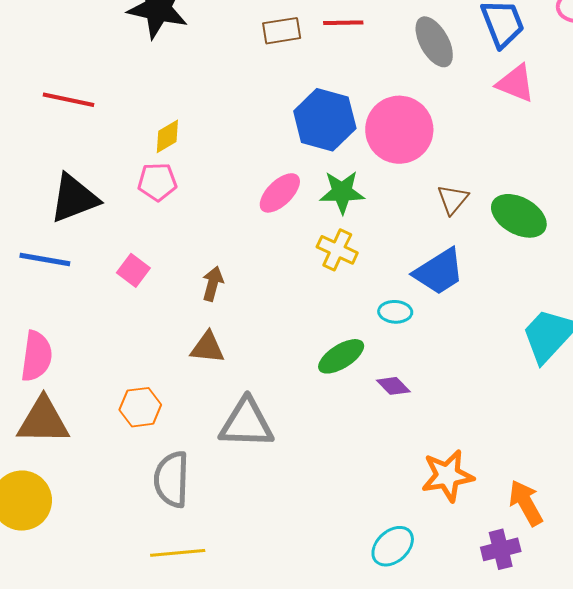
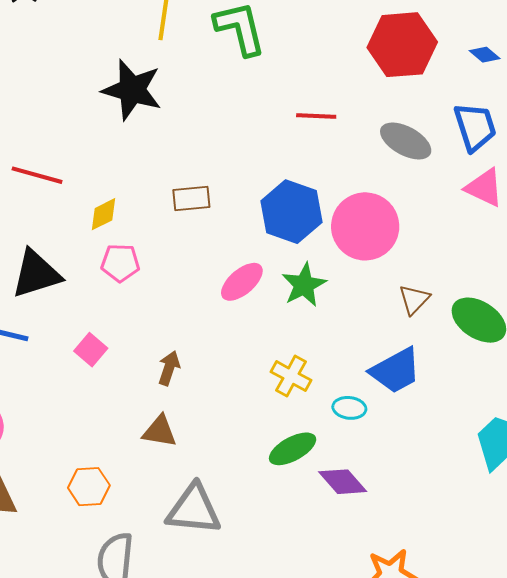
brown rectangle: (282, 31) -> (191, 198), moved
gray ellipse: (434, 42) -> (406, 141), turned -36
yellow diamond: (167, 136) -> (104, 214), moved
green star: (342, 192) -> (304, 285), turned -30
yellow cross: (337, 250) -> (291, 376), moved
purple diamond: (393, 386) -> (343, 482), size x1.4

